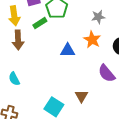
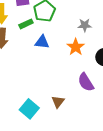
blue triangle: (68, 50) -> (42, 42), moved

